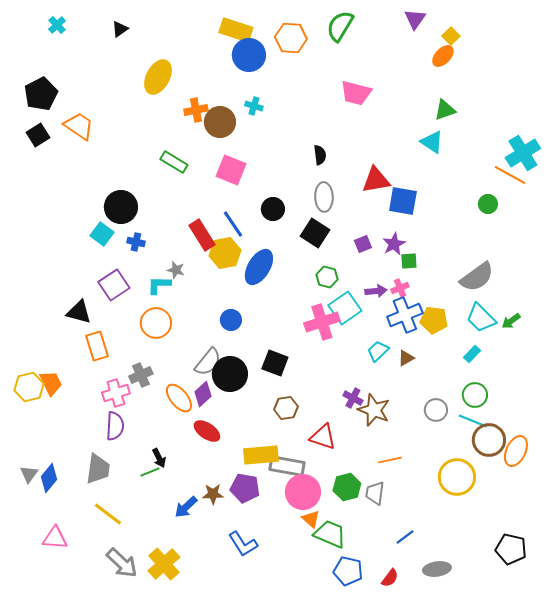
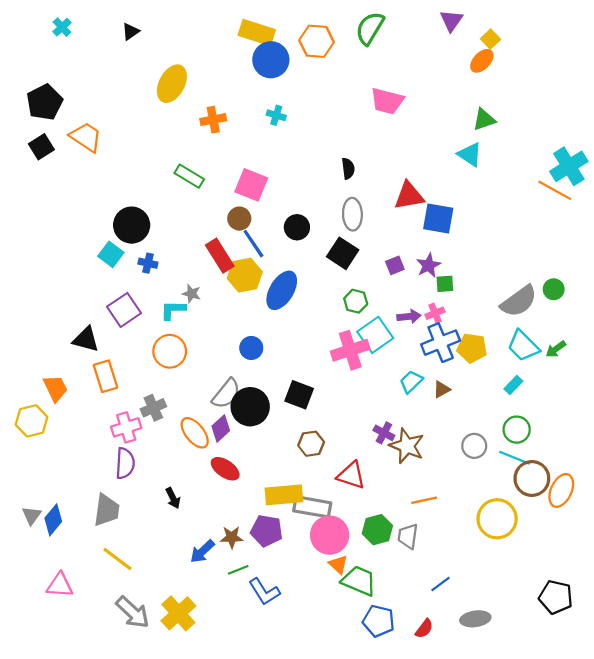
brown circle: (220, 122) -> (239, 219), moved, size x0.7
green circle: (488, 204) -> (554, 289), moved
orange trapezoid: (51, 383) -> (55, 388), moved
green line: (150, 472) -> (238, 570), moved

